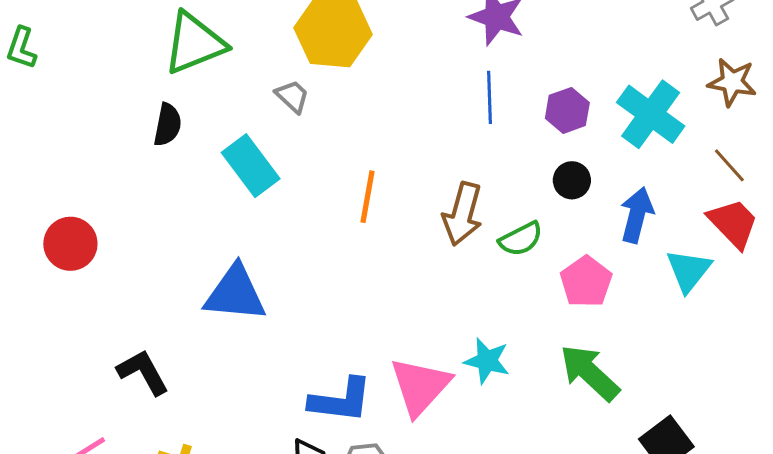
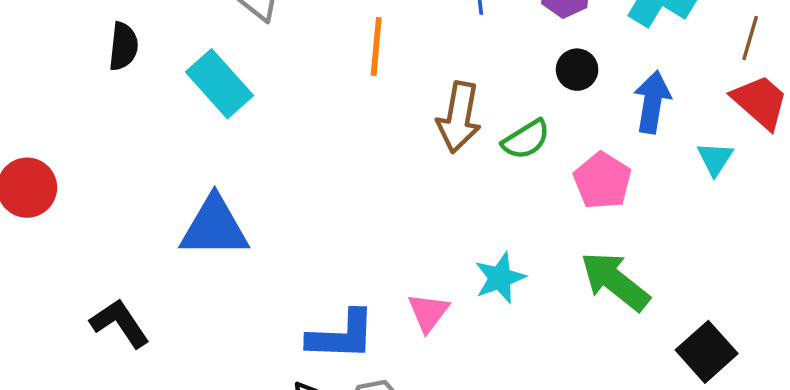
brown line: (729, 165) -> (750, 38), turned 63
orange line: (367, 197) -> (376, 47), moved
cyan triangle: (689, 271) -> (715, 159), size x0.7
cyan star: (487, 361) -> (500, 278), turned -30
pink triangle: (420, 386) -> (428, 312), size x0.6

